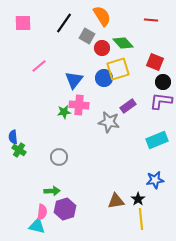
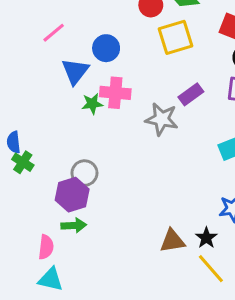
blue circle: (104, 78) -> (106, 48), moved
blue triangle: (74, 80) -> (75, 71), moved
purple hexagon: (65, 209) -> (72, 195), moved
pink semicircle: (42, 212) -> (46, 247), moved
yellow line: (141, 219) -> (211, 269), turned -35

